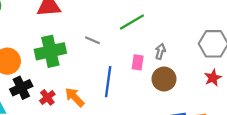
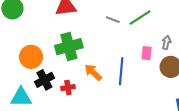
gray line: (92, 40) -> (113, 20), moved
red cross: (47, 97) -> (68, 88), turned 32
orange arrow: (75, 97) -> (93, 72), moved

